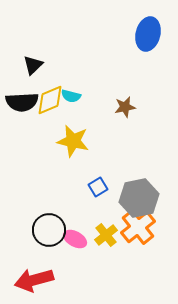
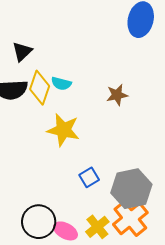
yellow diamond: (50, 100) -> (40, 88), turned -48

